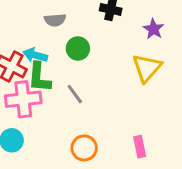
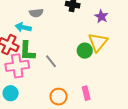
green circle: (78, 49) -> (85, 51), moved
cyan arrow: (35, 55) -> (23, 27), moved
pink rectangle: (140, 147) -> (86, 93), moved

